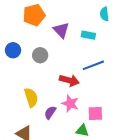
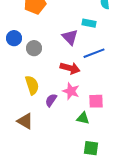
purple triangle: (61, 30) -> (70, 37), moved
gray circle: (40, 55) -> (34, 48), moved

